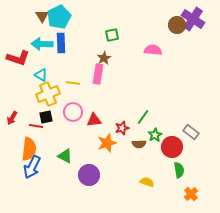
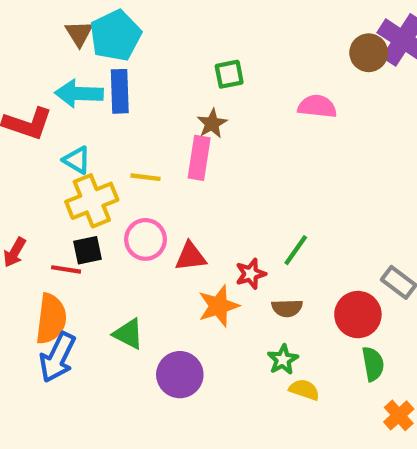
green star: (155, 135) -> (283, 360), moved

